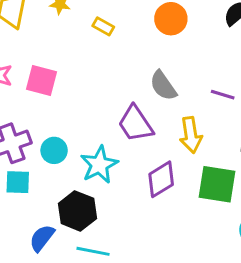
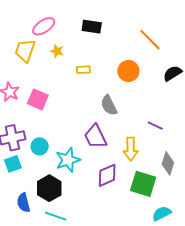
yellow rectangle: (103, 26) -> (83, 70), turned -40
gray semicircle: (163, 86) -> (109, 105), moved
cyan square: (18, 182) -> (13, 164), turned -30
blue semicircle: (42, 238) -> (23, 203), turned -60

